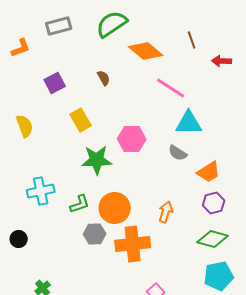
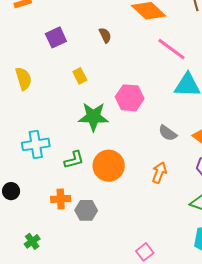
yellow rectangle: (81, 120) -> (80, 76), size x0.7
gray semicircle: (178, 153) -> (168, 133), moved
gray hexagon: (95, 234) -> (86, 210), moved
orange cross: (133, 244) -> (61, 199), moved, size x0.6

